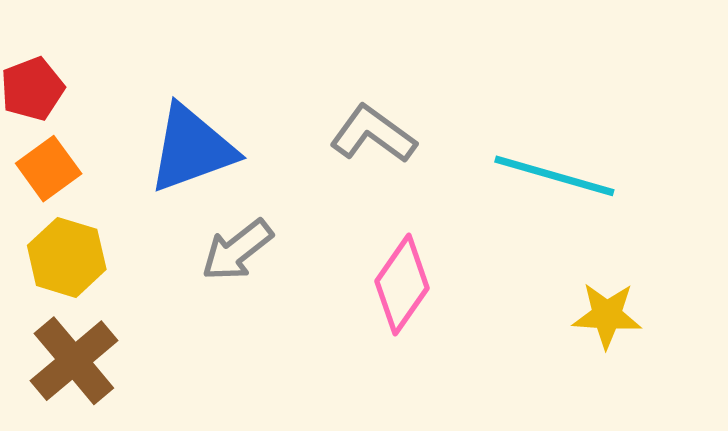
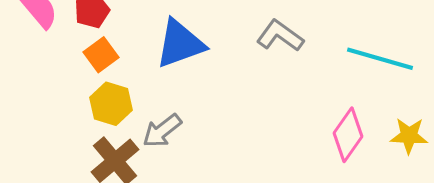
gray arrow: (237, 250) -> (162, 131), moved
pink diamond: (402, 285) -> (348, 135), moved

